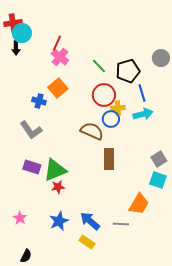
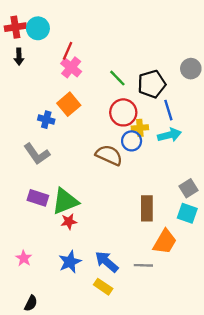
cyan circle: (22, 33) -> (38, 28), moved
brown rectangle: (109, 159) -> (147, 208), moved

